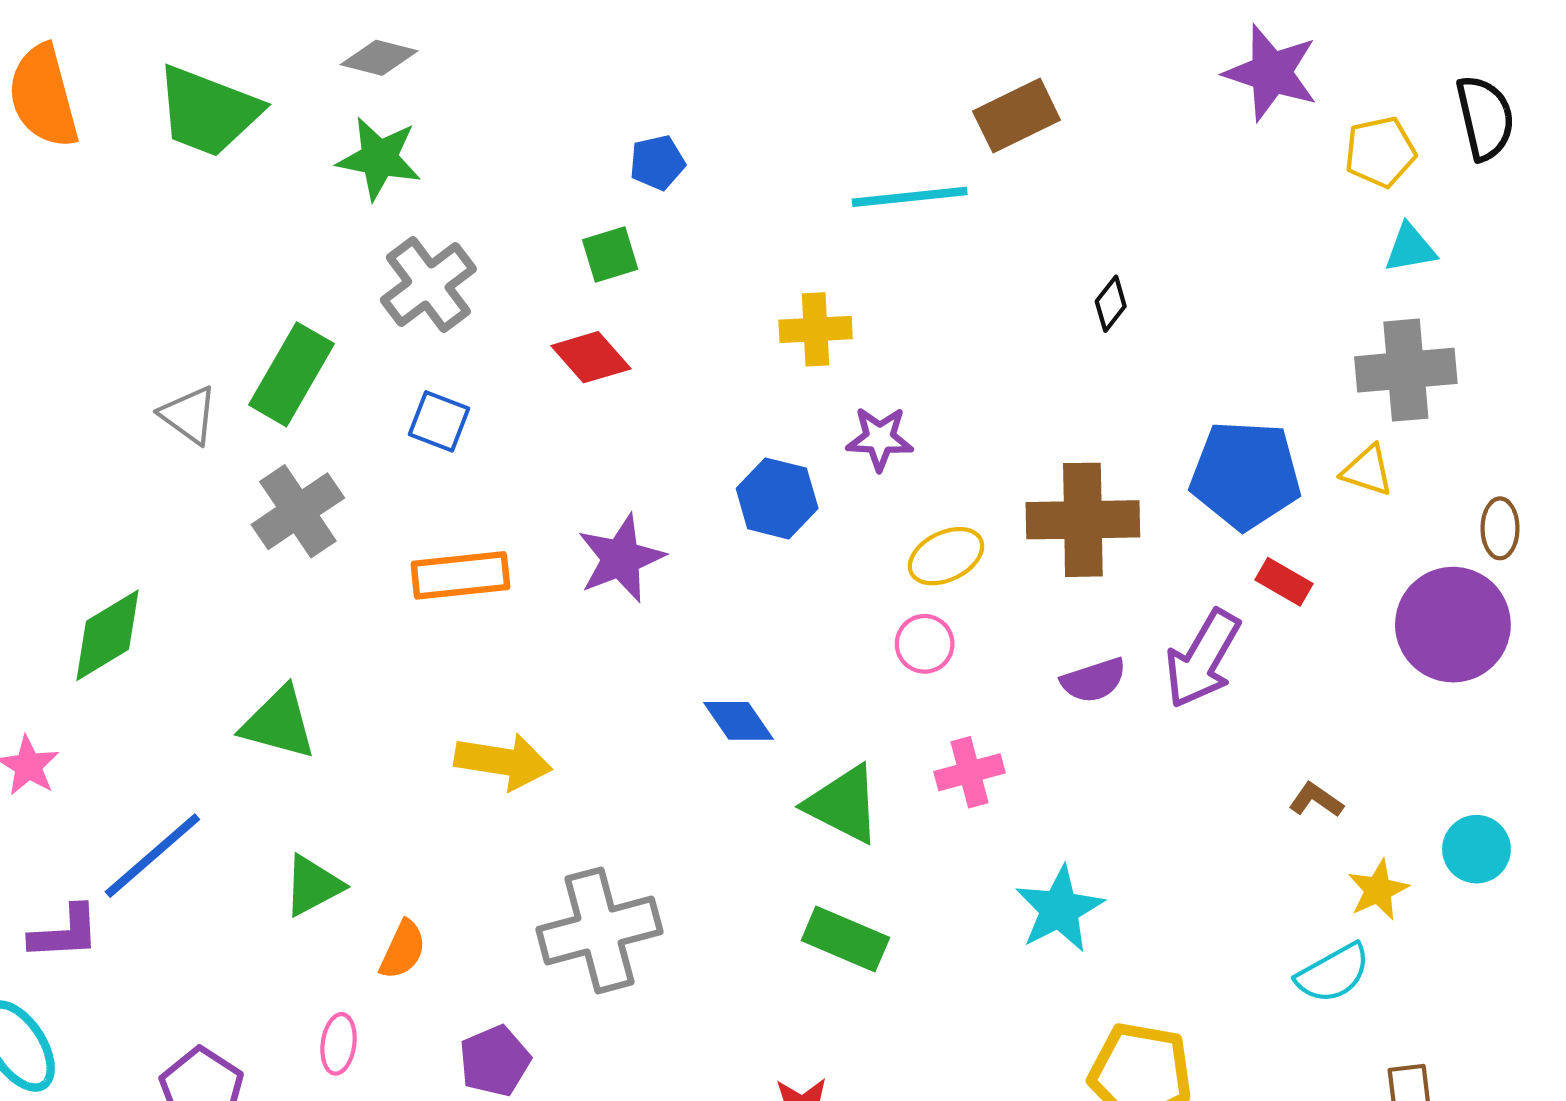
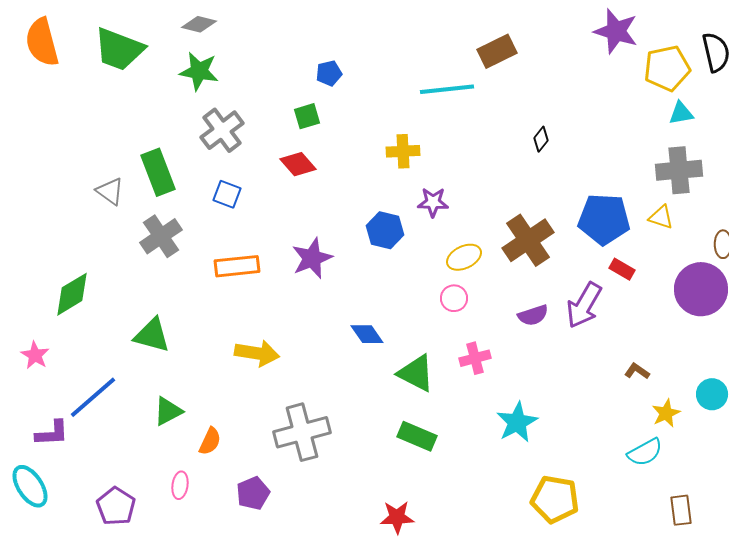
yellow pentagon: (1380, 152) -> (667, 68), size x1.4
green rectangle: (291, 374) -> (158, 172), turned -51
brown cross: (1083, 520) -> (528, 240), turned -33

